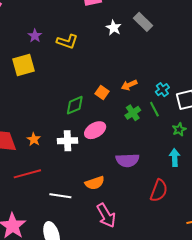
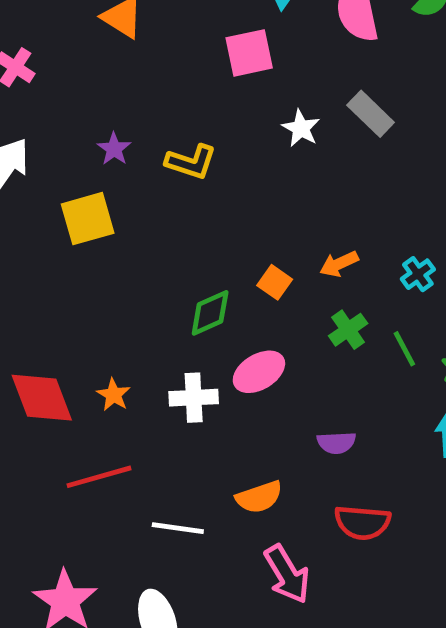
green line: (154, 109) -> (404, 349), moved
purple semicircle: (127, 160) -> (336, 443), size x0.7
red semicircle: (159, 191) -> (362, 522), moved, turned 75

